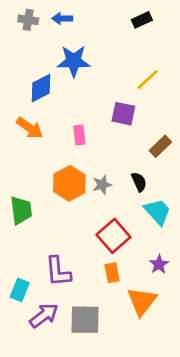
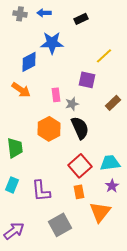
black rectangle: (142, 20) -> (81, 19), moved
black semicircle: (139, 182) -> (80, 128), moved, size x1.6
gray star: (102, 185) -> (72, 104), moved
cyan trapezoid: (157, 212) -> (110, 163), moved, turned -55
cyan rectangle: (20, 290) -> (12, 185), moved
purple arrow: (44, 315) -> (14, 231), moved
gray square: (85, 320) -> (60, 225), turned -30

